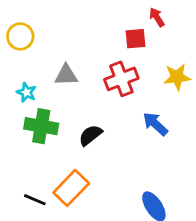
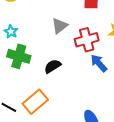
gray triangle: (66, 75) -> (60, 26), moved, turned -42
red cross: (121, 79) -> (87, 40), moved

